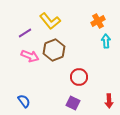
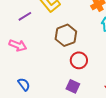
brown hexagon: (54, 50) -> (66, 35), moved
pink arrow: (30, 56) -> (18, 45), moved

